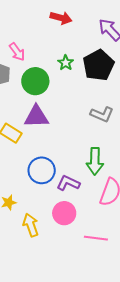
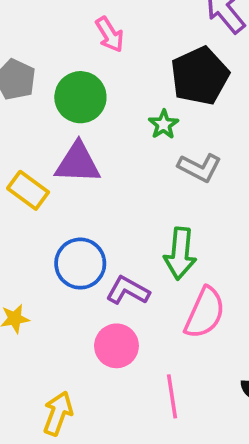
pink arrow: (17, 52) -> (110, 35), moved
green star: (66, 63) -> (164, 124), moved
yellow arrow: (31, 225) -> (58, 413), moved, turned 35
pink line: (96, 238) -> (172, 396), turned 70

